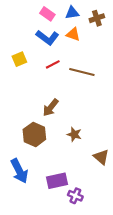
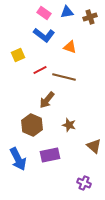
orange triangle: (73, 34) -> (70, 47), moved
red line: (53, 64) -> (40, 70), moved
brown line: (82, 72) -> (64, 77), moved
purple rectangle: (57, 181) -> (50, 155), moved
purple cross: (75, 196) -> (84, 183), moved

